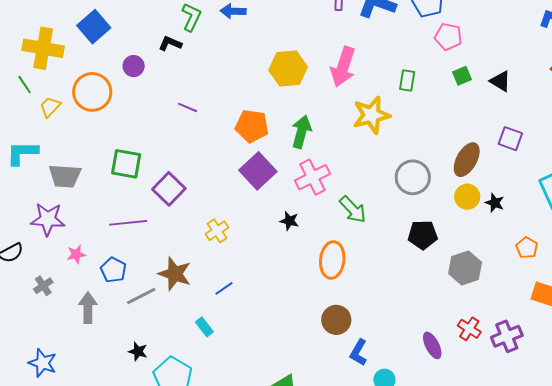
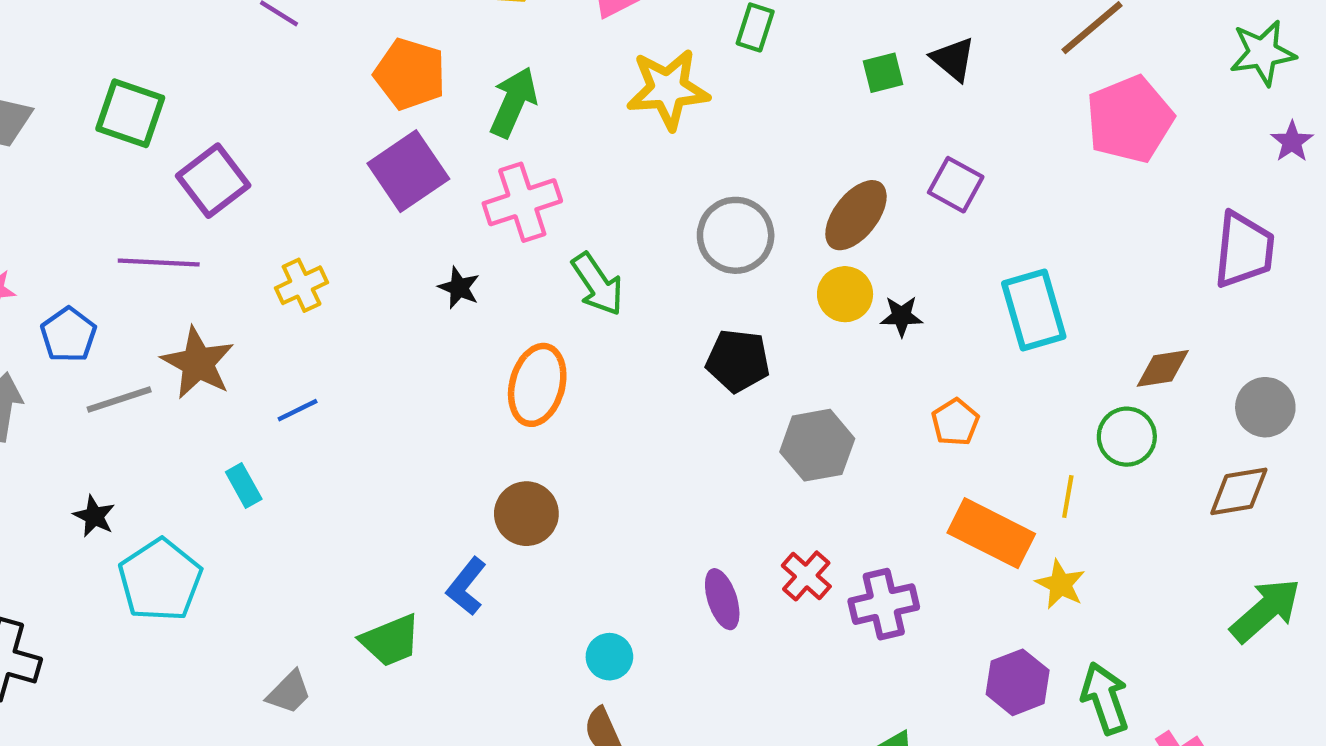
green square: (462, 76) -> (883, 73), moved
black star: (495, 203) -> (902, 316), turned -30
purple line: (128, 223) -> (159, 262), moved
blue L-shape: (359, 352) -> (466, 586), moved

